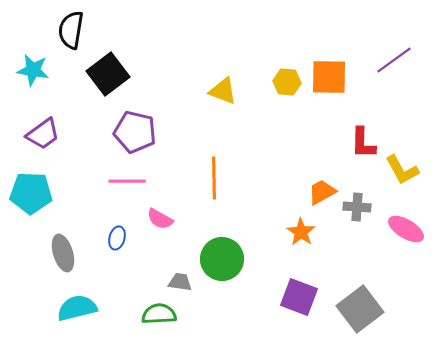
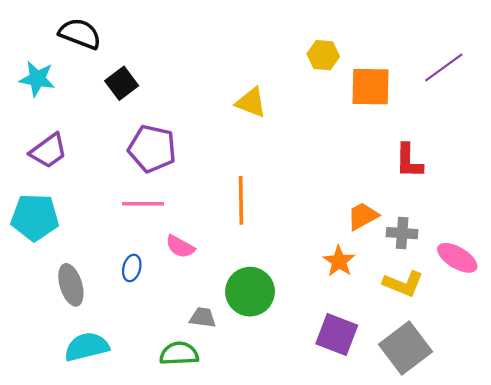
black semicircle: (71, 30) -> (80, 34), turned 102
black square: (108, 74) -> (122, 83), size x0.7
yellow hexagon: (287, 82) -> (323, 55), moved
yellow L-shape: (402, 170) -> (403, 284), moved, turned -39

